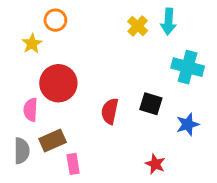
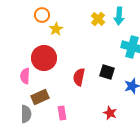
yellow star: (32, 44) -> (56, 29), moved
gray semicircle: (22, 151) -> (26, 114), moved
pink rectangle: (73, 164) -> (62, 113), moved

